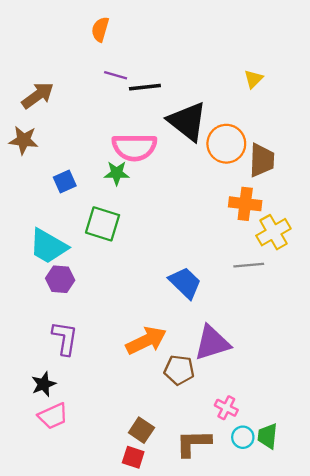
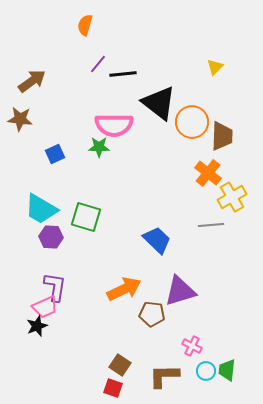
purple line: (116, 75) -> (98, 64), turned -66
orange cross: (245, 204) -> (208, 173), turned 32
green square: (103, 224) -> (86, 217), moved
pink trapezoid: (53, 416) -> (45, 307), moved

